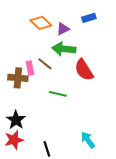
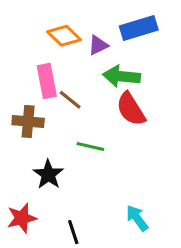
blue rectangle: (89, 18) -> (139, 28), size x1.6
green arrow: (64, 49) -> (122, 76), moved
pink rectangle: (30, 68) -> (47, 81), moved, size x1.5
black star: (16, 120) -> (48, 174), moved

